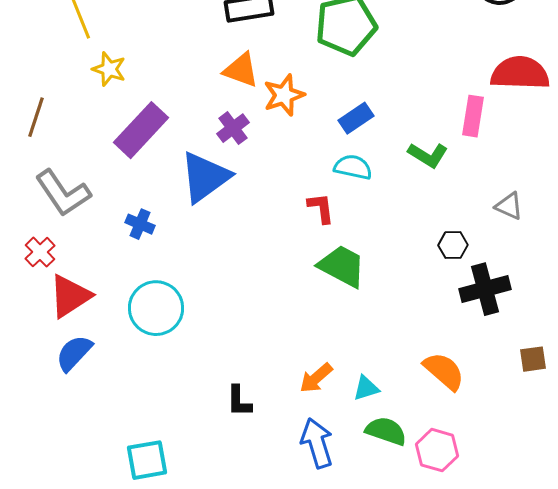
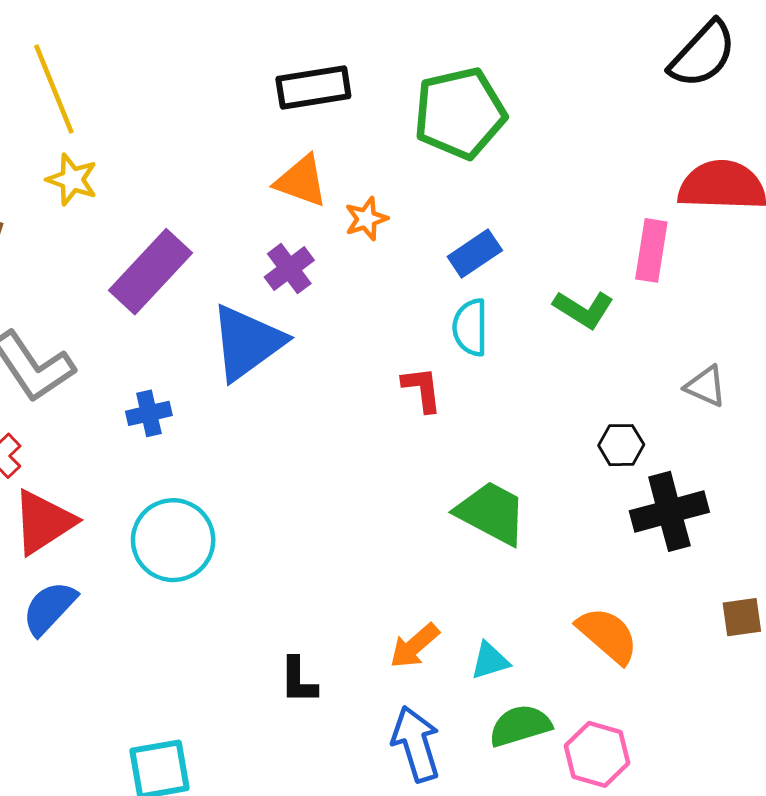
yellow star: (109, 69) -> (72, 180), moved
orange star: (284, 95) -> (366, 219), size x0.7
cyan semicircle: (353, 167) -> (470, 327), turned -102
blue cross: (140, 224) -> (149, 413), turned -36
green trapezoid: (342, 266) -> (491, 513), moved
green semicircle: (386, 431) -> (520, 726), turned -36

